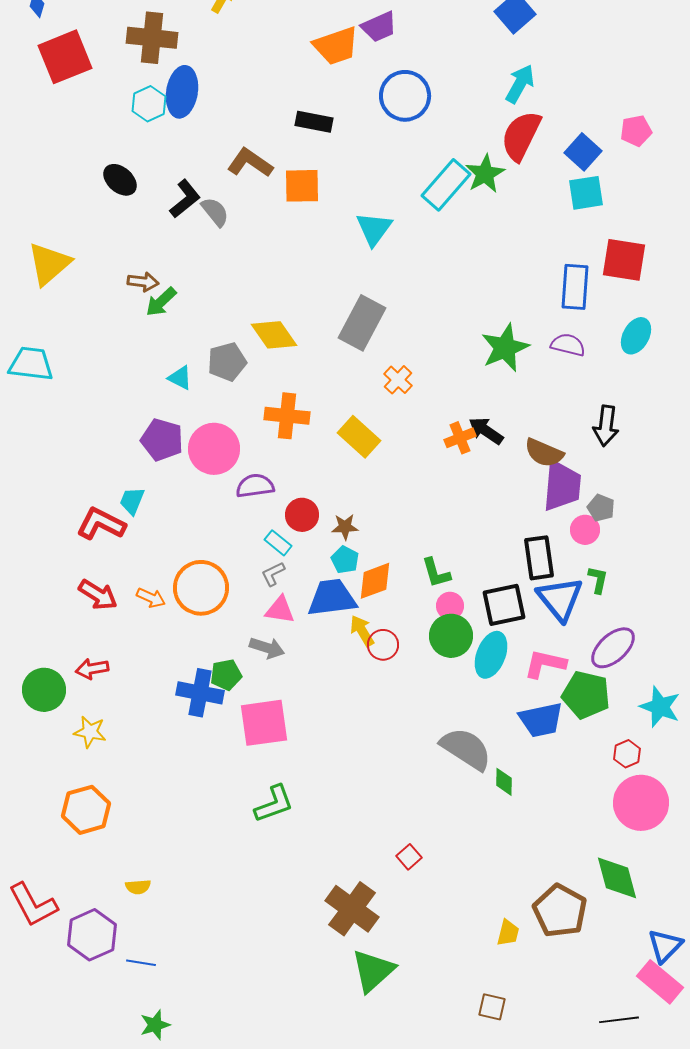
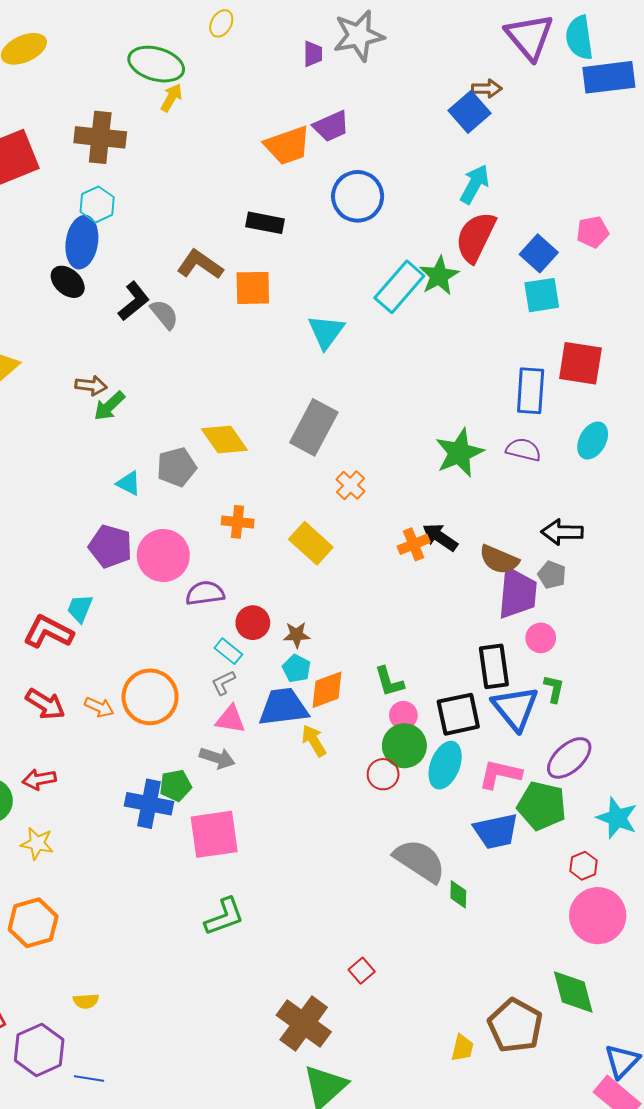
blue ellipse: (182, 92) -> (82, 242), moved
orange cross: (287, 416) -> (238, 522), size x0.7
black arrow: (606, 426) -> (562, 532), turned 84
gray pentagon: (601, 508) -> (552, 575), moved
red circle: (383, 645) -> (383, 774), moved

